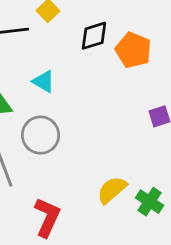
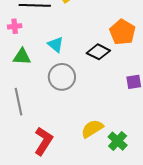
black diamond: (94, 36) -> (98, 52), moved, turned 35
gray circle: (40, 135) -> (62, 77), moved

